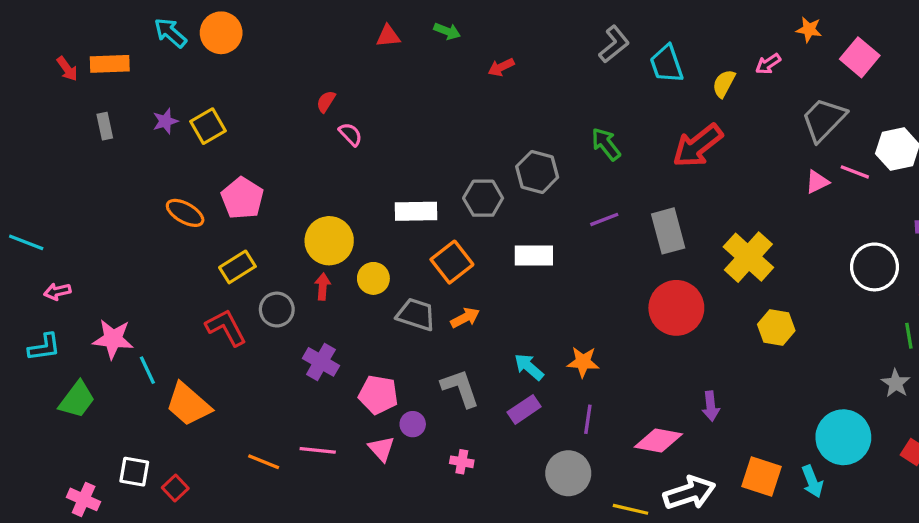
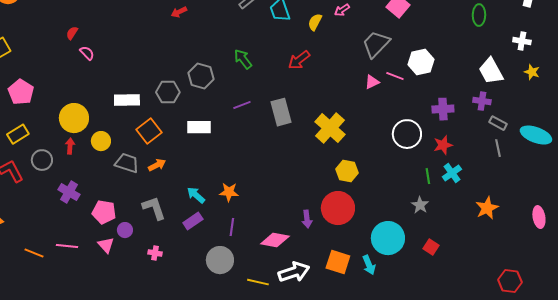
red arrow: (698, 146) -> (299, 60), size x0.7
red circle: (676, 308) -> (338, 208), moved

